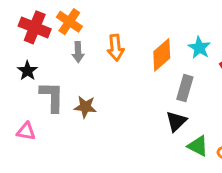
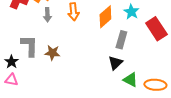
black star: (27, 71) -> (11, 62), moved
pink triangle: (26, 131) -> (11, 80), moved

